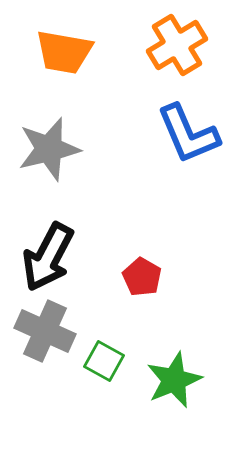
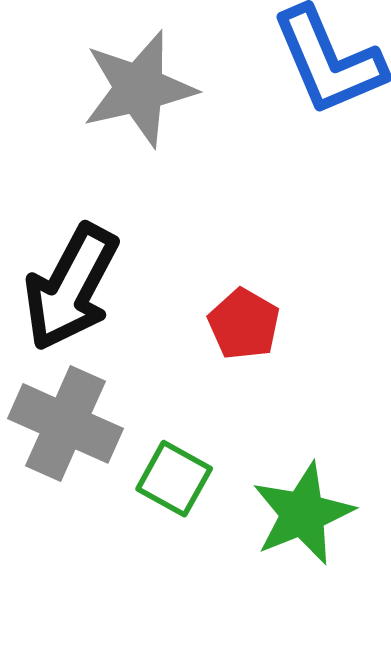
gray star: (49, 149) -> (139, 89), moved

